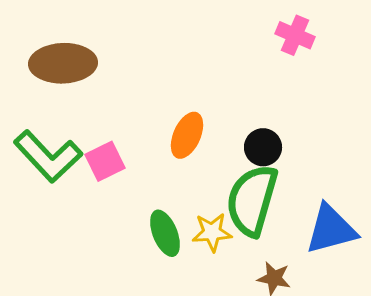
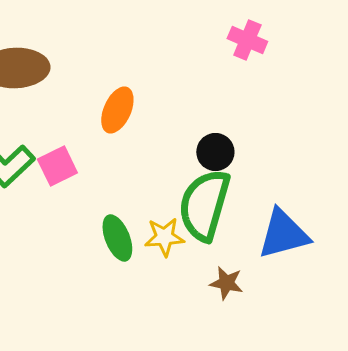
orange ellipse: (187, 135) -> (117, 110), moved

